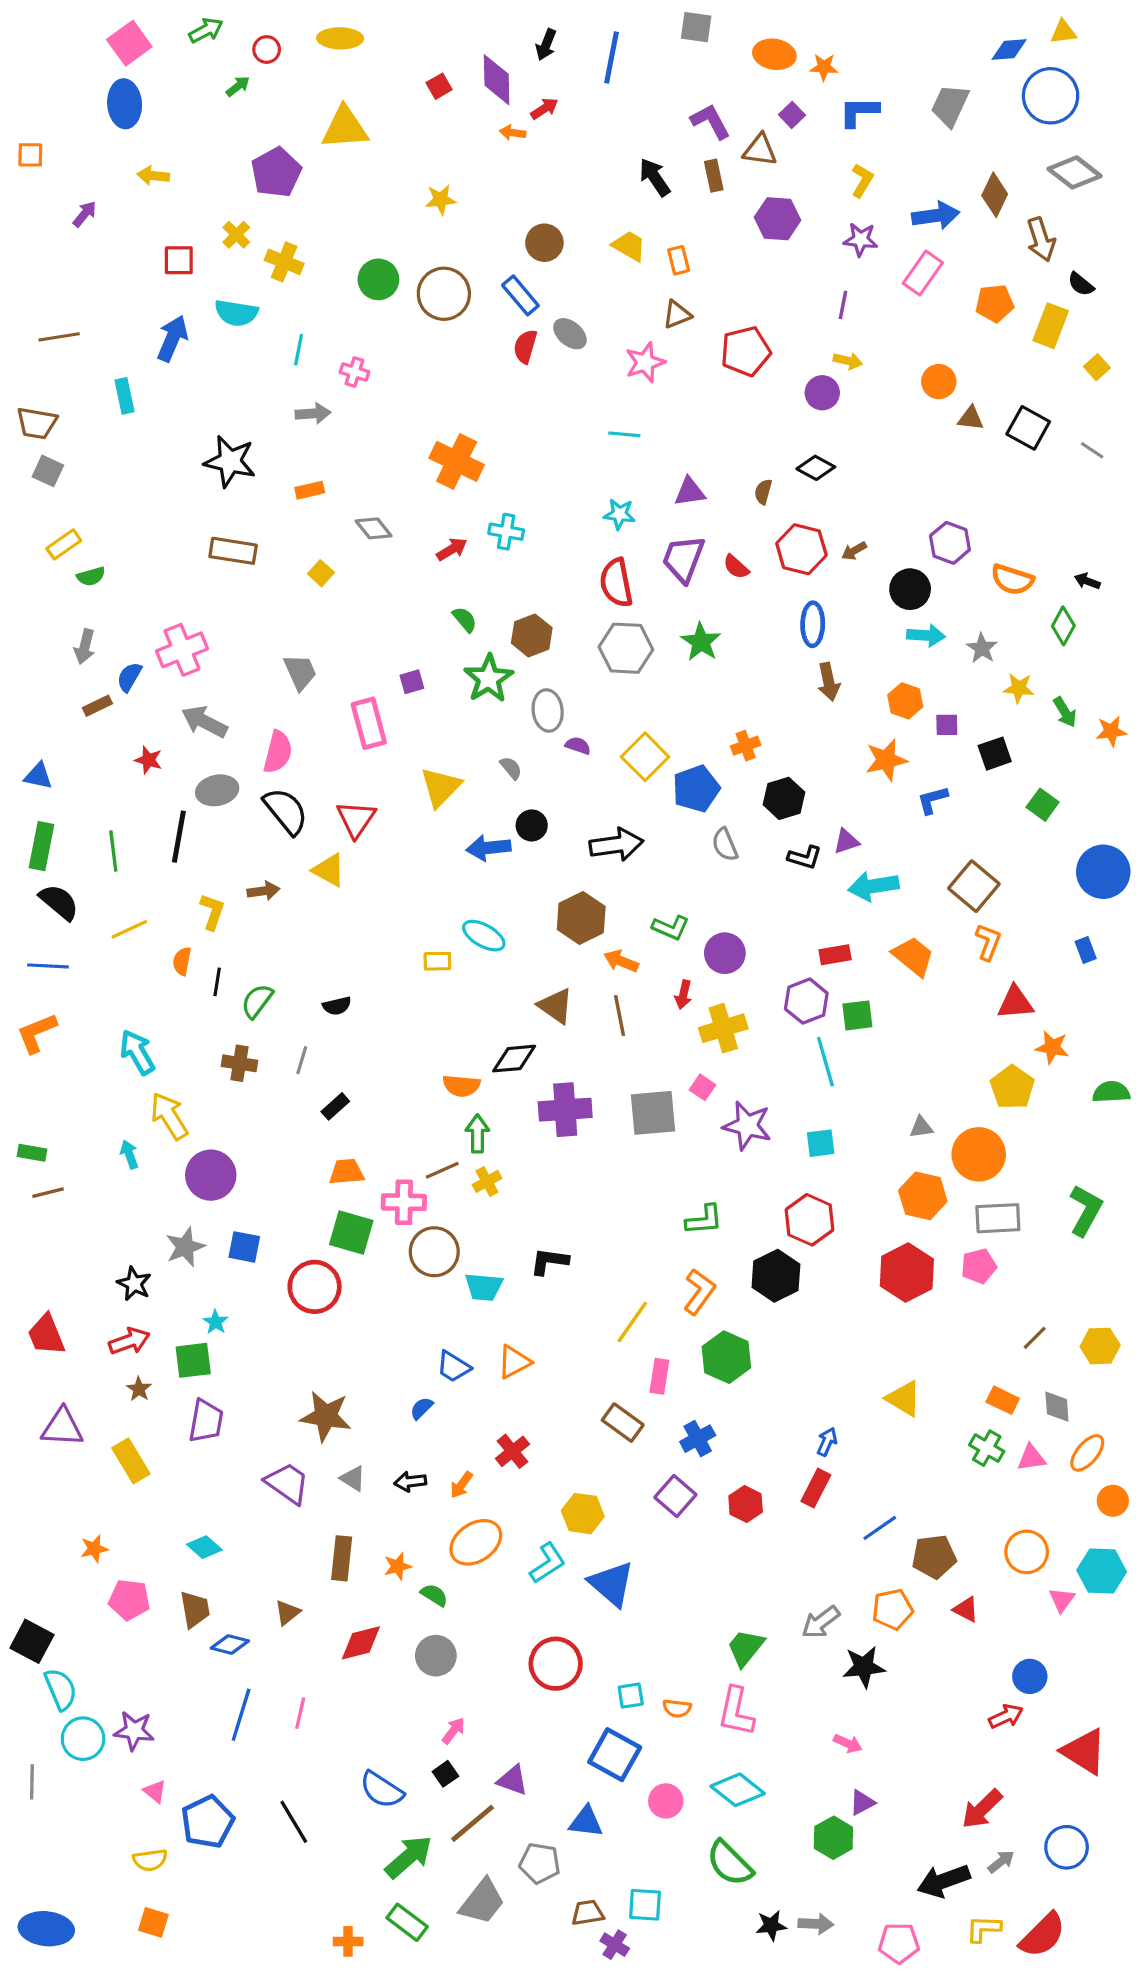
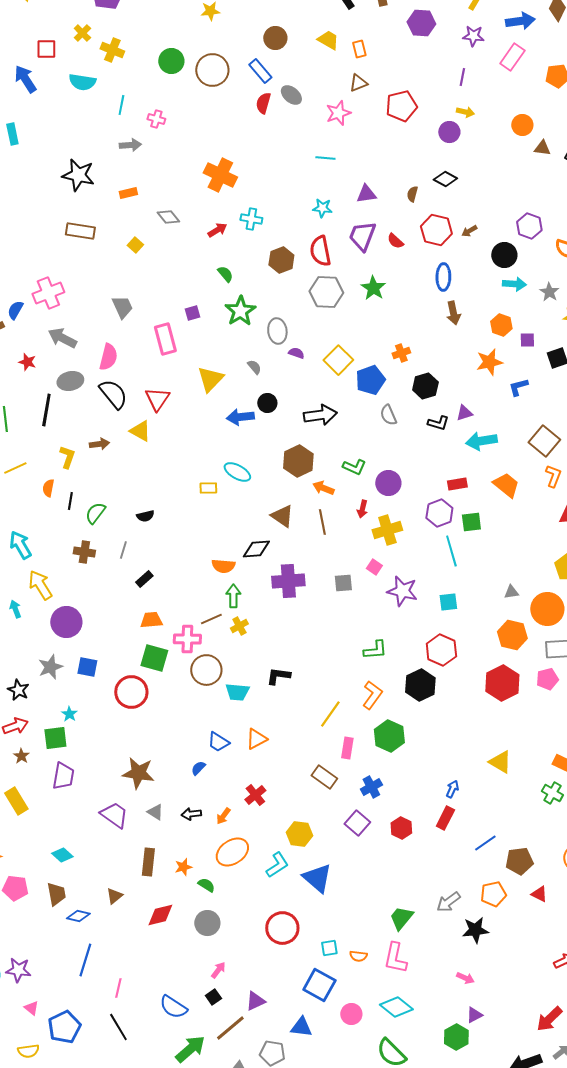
blue arrow: (172, 338) -> (25, 79), moved, turned -56
brown hexagon: (532, 635) -> (281, 260), moved
gray square: (653, 1113) -> (343, 583), size x0.6
pink line: (300, 1713) -> (118, 988), moved
purple triangle: (513, 1780) -> (255, 1001), turned -45

